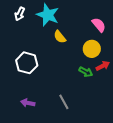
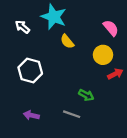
white arrow: (20, 14) -> (22, 27), moved, turned 104
green arrow: (86, 72) -> (86, 95), moved
gray line: (64, 102) -> (72, 114), turned -42

